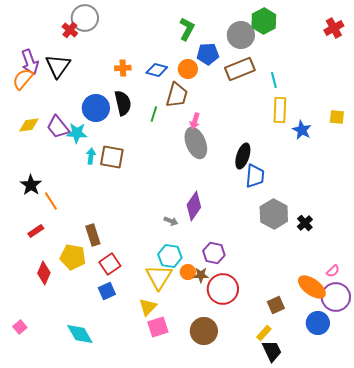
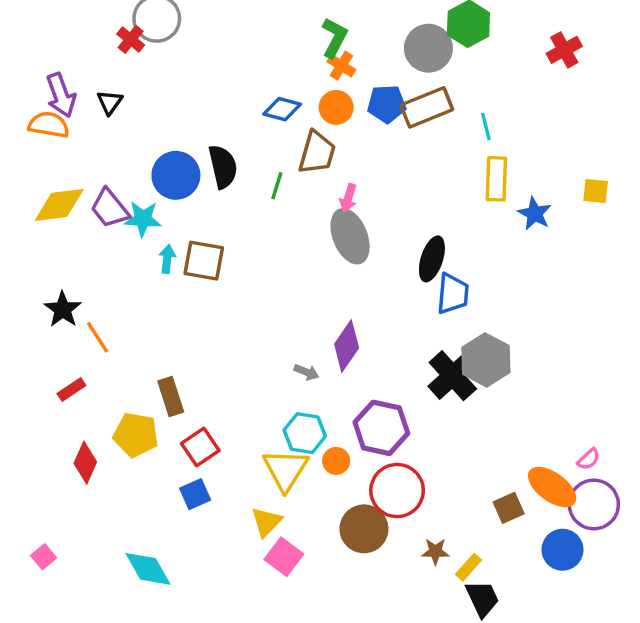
red cross: (334, 28) -> (564, 50), moved
blue pentagon: (208, 54) -> (387, 104), moved
black triangle: (58, 66) -> (110, 102), size x0.6
orange cross: (123, 68) -> (341, 66), moved, turned 35
orange semicircle: (23, 79) -> (49, 125), turned 60
yellow diamond: (29, 125) -> (59, 205), size x1.4
black cross: (305, 223) -> (453, 376), moved, size x1.8
purple hexagon: (214, 253) -> (381, 428), size x1.4
brown star: (201, 275) -> (435, 551), moved
brown square: (276, 305) -> (509, 508), moved
pink square: (158, 327) -> (284, 557), turned -35
brown circle: (204, 331) -> (364, 529), moved

